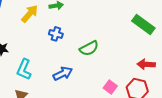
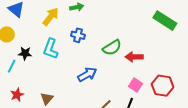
red arrow: (146, 64) -> (134, 57), moved
cyan L-shape: (24, 69) -> (51, 49), moved

